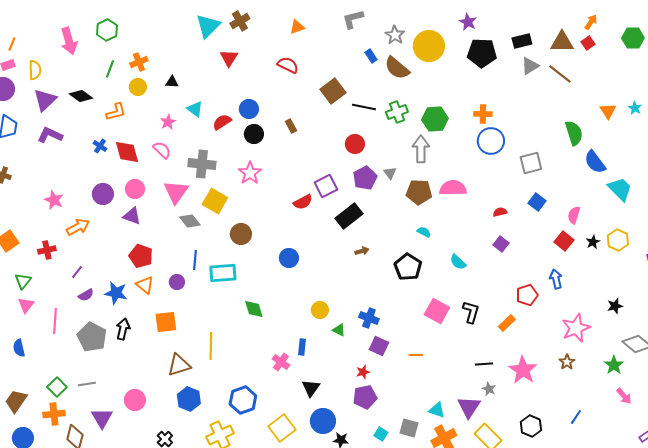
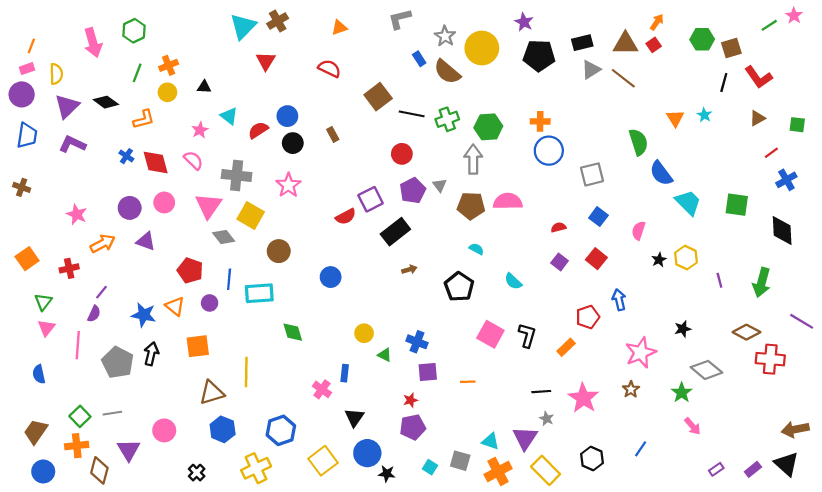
purple triangle: (132, 216) -> (146, 241), moved
red square: (564, 241) -> (596, 259), moved
red pentagon: (141, 256) -> (190, 271), moved
purple semicircle: (86, 295) -> (94, 314), moved, turned -35
purple square: (379, 346) -> (428, 372), turned -30

